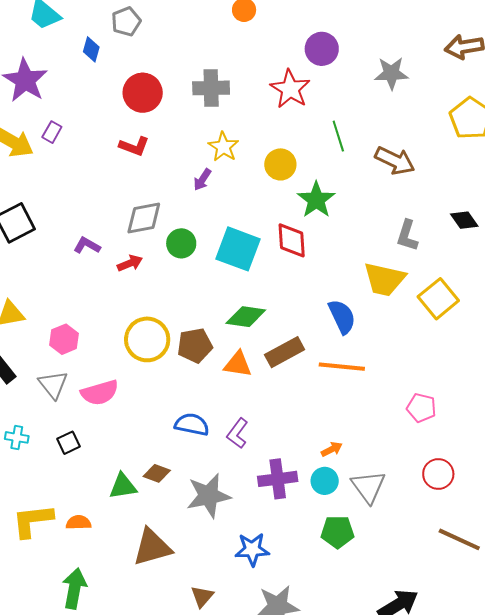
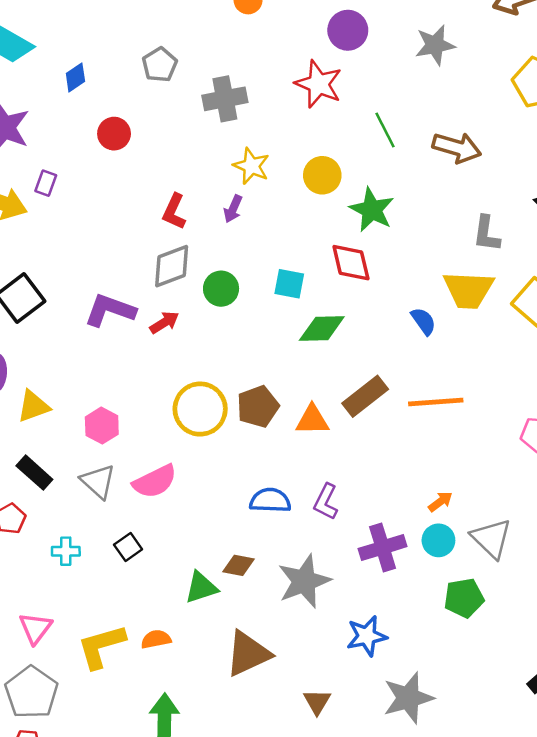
gray pentagon: (126, 22) -> (160, 65), moved
blue diamond: (91, 49) -> (75, 77), turned 50
red circle: (143, 93) -> (114, 134), moved, size x0.7
red L-shape: (134, 146) -> (174, 212), moved, turned 104
purple L-shape: (87, 245) -> (110, 310), size x1.6
cyan square: (238, 249) -> (289, 284), size x0.6
green diamond: (246, 317) -> (322, 328), moved
blue semicircle: (342, 317) -> (424, 321), moved, size x0.7

